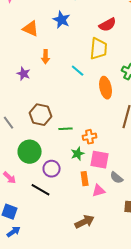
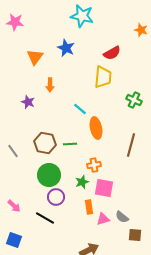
orange triangle: (31, 29) -> (35, 57), turned 42
cyan line: (78, 71) -> (80, 109), moved
orange ellipse: (106, 88) -> (96, 128), moved
green line: (66, 129) -> (70, 144), moved
green circle: (30, 152) -> (49, 175), moved
gray semicircle: (117, 178) -> (122, 217), moved

